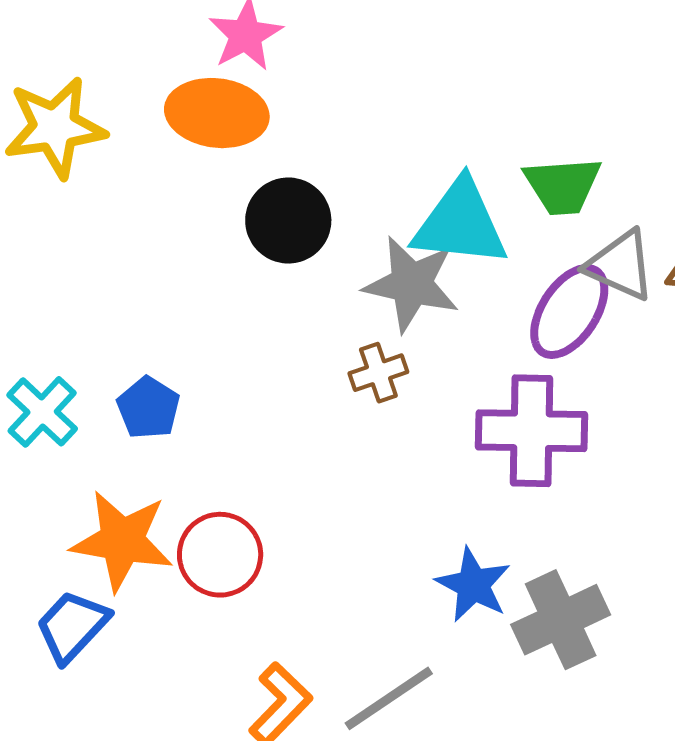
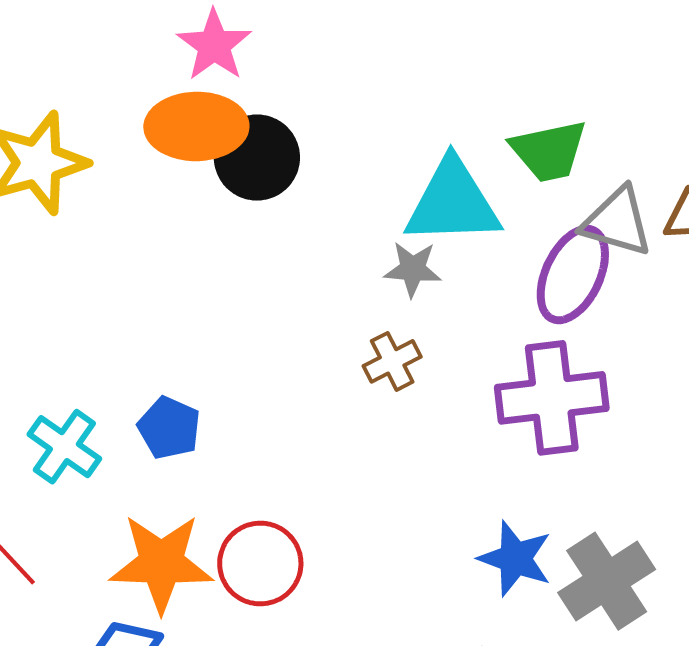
black circle: (288, 221) -> (257, 158), moved
gray star: (411, 284) -> (413, 269), size x0.6

